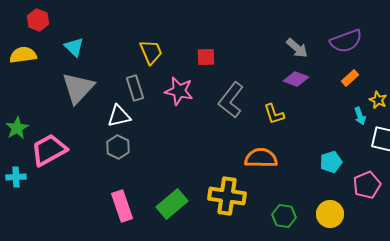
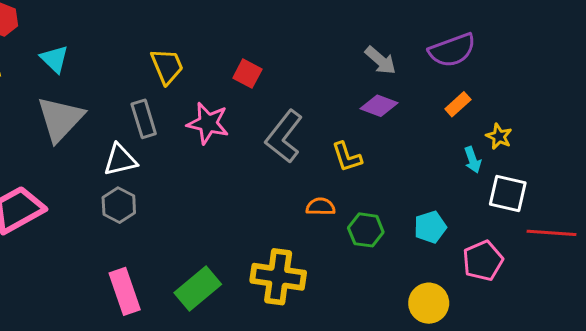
red square: (206, 57) -> (247, 74), turned 30
orange semicircle: (261, 158) -> (321, 207), moved, size x0.6
green hexagon: (284, 216) -> (366, 230), moved

